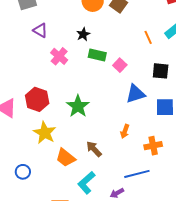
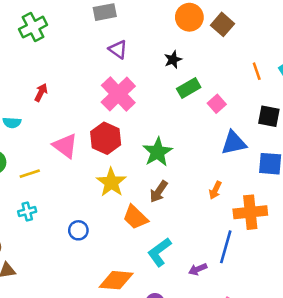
green rectangle: (97, 55) -> (189, 88), turned -48
pink cross: (59, 56) -> (118, 94), moved, size x1.5
orange cross: (153, 146) -> (250, 212), size x1.4
brown arrow: (94, 149) -> (159, 192), moved, turned -108
blue line: (137, 174) -> (226, 247), turned -65

